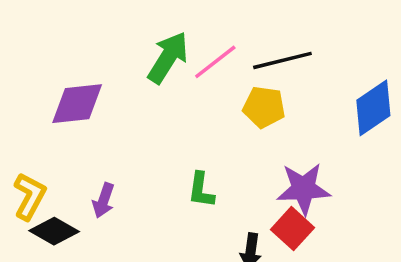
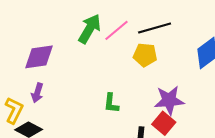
purple arrow: (103, 200) -> (37, 93), moved

